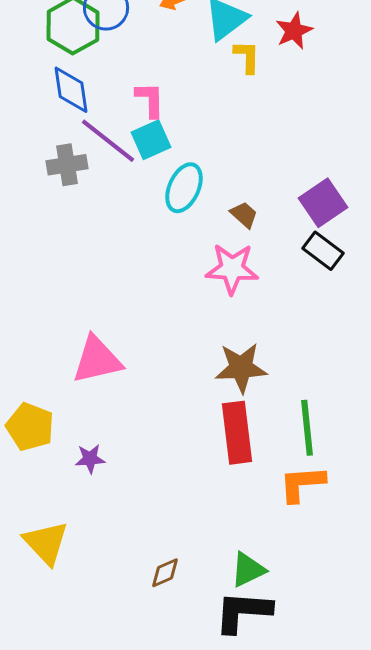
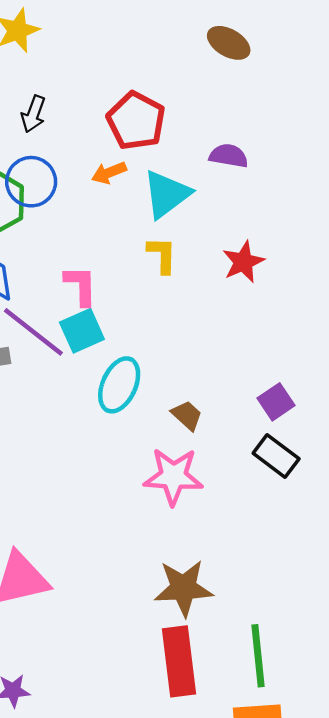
red star: (294, 31) -> (243, 262), moved
yellow L-shape: (247, 57) -> (162, 255), moved
purple square: (323, 203) -> (276, 402), size x0.7

